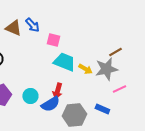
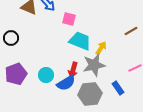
yellow arrow: (85, 69) -> (101, 48), turned -88
gray star: (106, 69) -> (94, 65), moved
blue rectangle: (102, 109) -> (118, 88), turned 32

